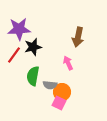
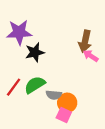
red line: (14, 55) -> (14, 87), moved
pink arrow: (68, 63) -> (91, 56), moved, turned -32
green semicircle: (33, 76) -> (35, 85), turned 48

